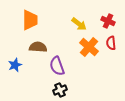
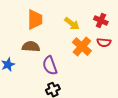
orange trapezoid: (30, 20) -> (35, 20), moved
red semicircle: (111, 43) -> (104, 43), turned -80

